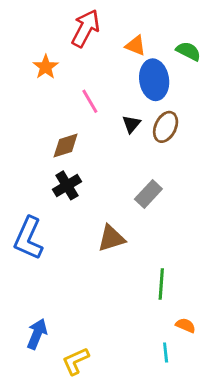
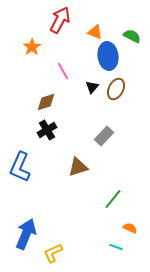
green line: (161, 284) -> (113, 199), turned 35
blue arrow: (37, 334) -> (26, 234), size x1.4
cyan line: (166, 352) -> (116, 247), turned -64

